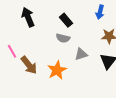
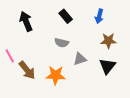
black rectangle: (66, 20) -> (66, 16), moved
orange star: (57, 70) -> (56, 75), turned 30

